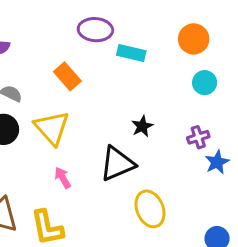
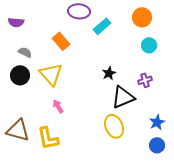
cyan rectangle: (131, 53) -> (102, 26), turned -54
blue star: (217, 162) -> (157, 122), moved
black triangle: (117, 164) -> (123, 97), moved

